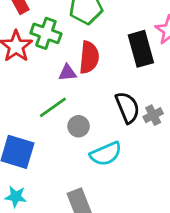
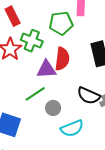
purple triangle: (67, 73) -> (46, 69), size x1.5
black semicircle: (127, 107) -> (89, 96), turned 135

